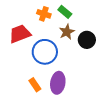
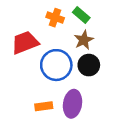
black circle: (87, 40) -> (89, 65), moved
orange rectangle: (35, 85) -> (44, 106), turned -64

